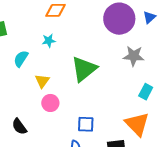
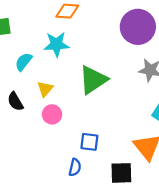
cyan star: (49, 41) -> (56, 44), size x1.6
black semicircle: (19, 127) -> (15, 102), moved

